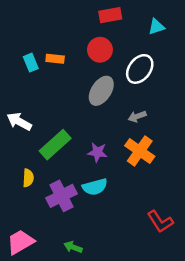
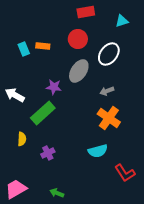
purple star: (97, 152) -> (54, 87), moved
cyan semicircle: (95, 187) -> (98, 151), moved
purple cross: (62, 196) -> (48, 153), size x0.6

